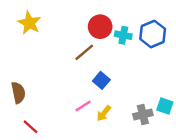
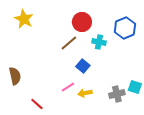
cyan cross: (123, 35) -> (99, 42), moved
yellow arrow: (104, 113) -> (85, 93), turned 40
red line: (31, 127) -> (37, 104), moved

